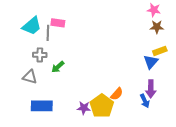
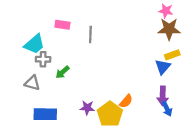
cyan trapezoid: (32, 26) -> (34, 44), moved
brown star: (157, 27) -> (169, 29), size x1.5
gray line: (48, 33) -> (90, 34), moved
blue arrow: (145, 101) -> (167, 109), moved
purple star: (84, 108) -> (87, 108), moved

